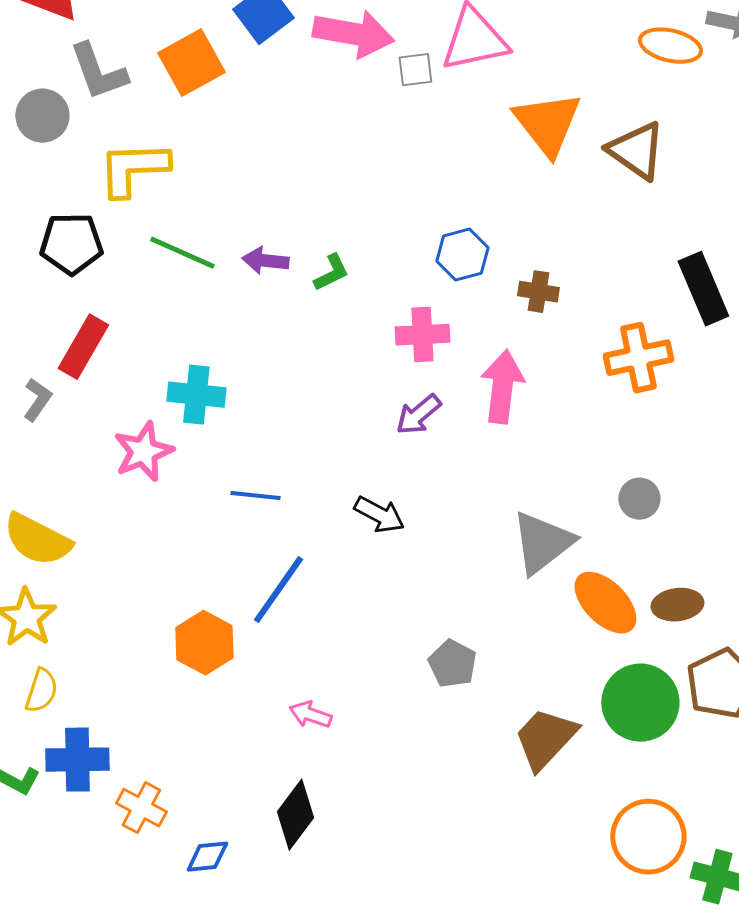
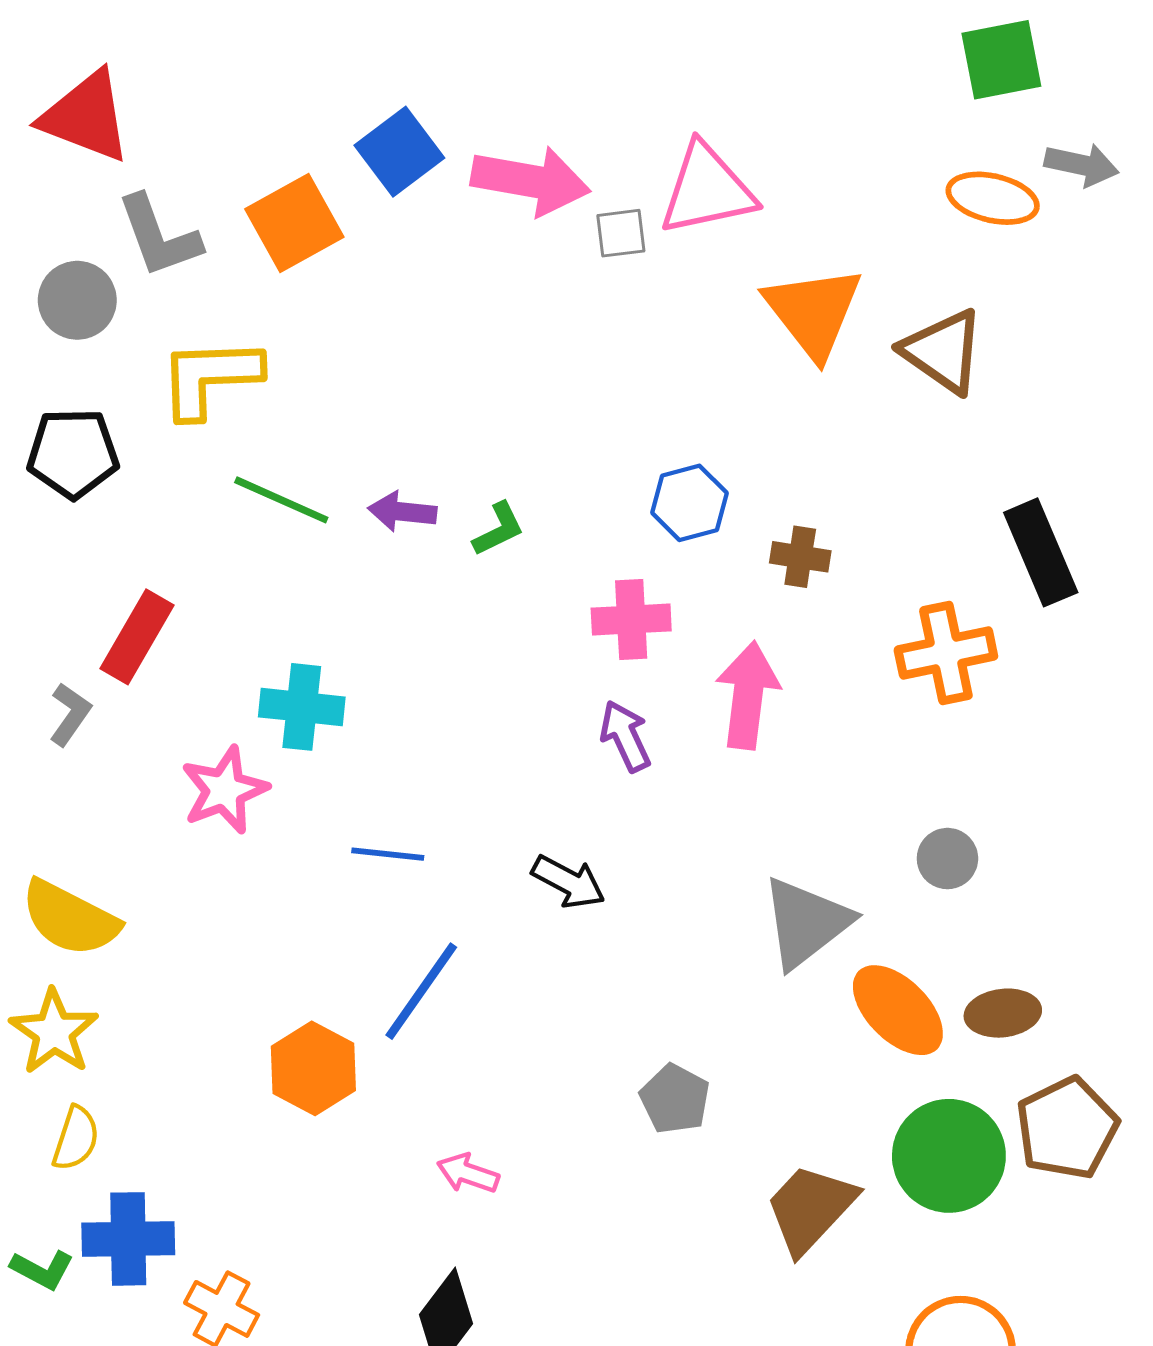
black pentagon: (71, 244) -> (73, 453), moved
purple arrow: (418, 415) -> (625, 736), turned 105

